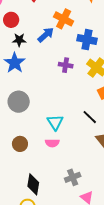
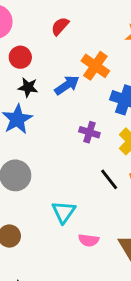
black line: (90, 117) -> (109, 179), moved
pink semicircle: (52, 143) -> (89, 240), moved

